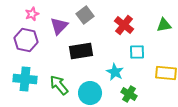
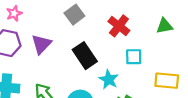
purple triangle: (59, 26) -> (41, 44), moved
black rectangle: (81, 51) -> (85, 56), moved, turned 65

